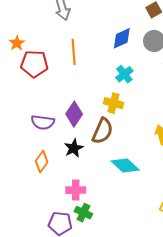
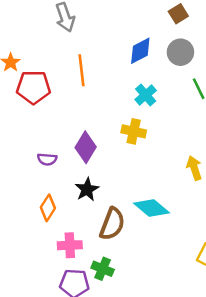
purple semicircle: (43, 122) -> (47, 159), size x0.7
brown semicircle: (103, 131) -> (112, 224), moved
pink cross: (76, 190) -> (70, 245), moved

